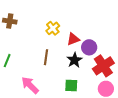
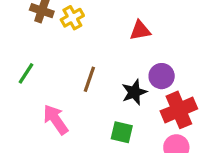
yellow cross: (53, 28) -> (72, 18), moved
red triangle: (73, 39) -> (140, 30), moved

